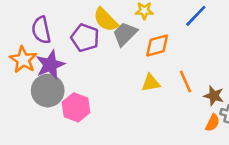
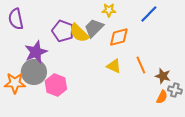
yellow semicircle: (106, 20) -> (79, 33), moved
purple semicircle: (41, 30) -> (16, 19), moved
orange star: (23, 60) -> (15, 83), moved, turned -30
yellow triangle: (151, 83) -> (114, 66), turned 35

